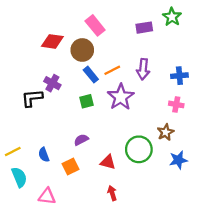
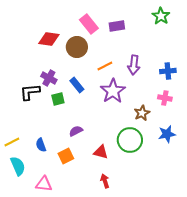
purple rectangle: (144, 28) -> (117, 26), moved
blue rectangle: (91, 75) -> (77, 85), moved
green square: (87, 101) -> (58, 99), moved
brown star: (166, 132) -> (142, 113), moved
blue star: (178, 160) -> (167, 134), moved

